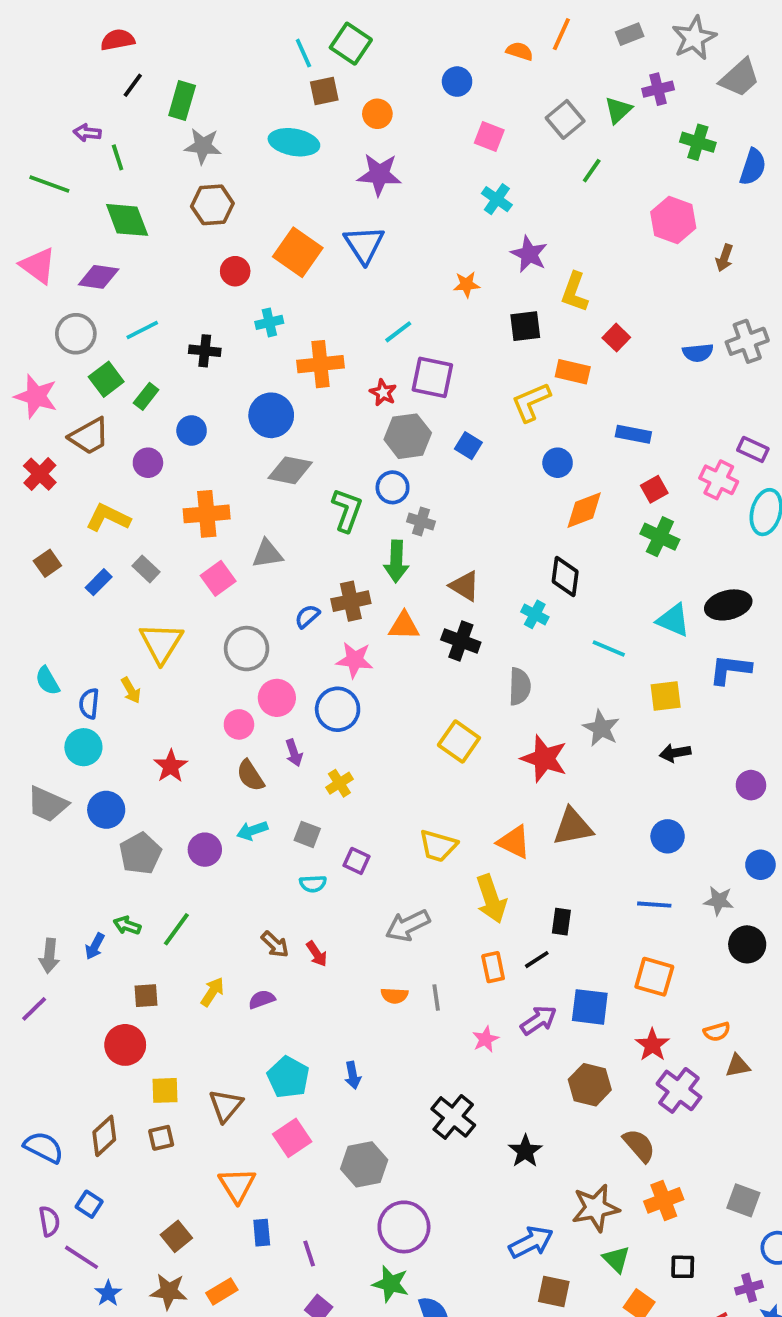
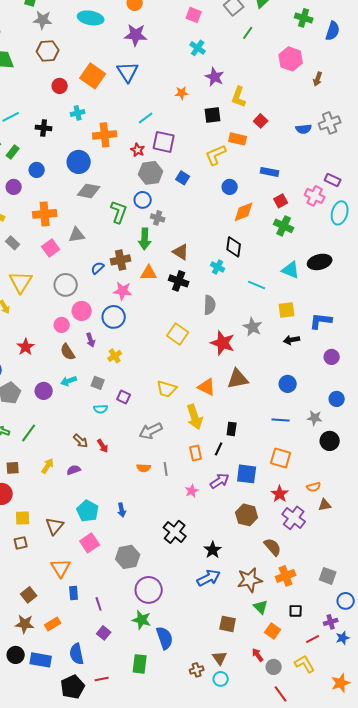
blue L-shape: (730, 669) -> (321, 321), moved
black line: (537, 960) -> (219, 449), turned -32
blue arrow: (531, 1242) -> (209, 578), moved

